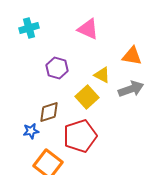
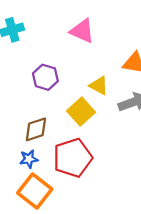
blue star: (31, 131) -> (29, 159), moved

